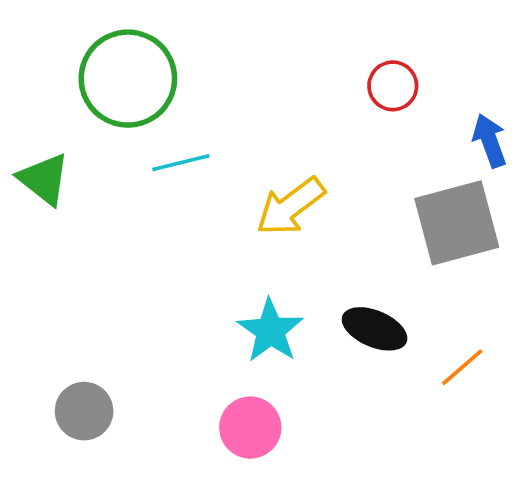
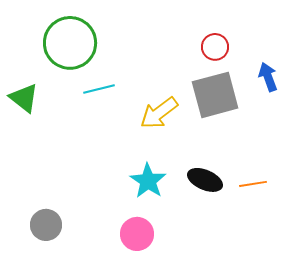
gray square: (457, 223) -> (215, 95), moved
orange line: (462, 367) -> (253, 184), moved, turned 32

